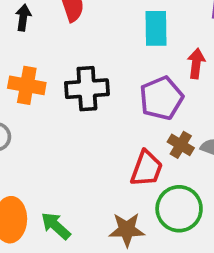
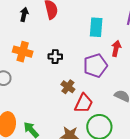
black cross: (87, 89) -> (55, 57), size x0.6
brown cross: (181, 145) -> (68, 87), moved

